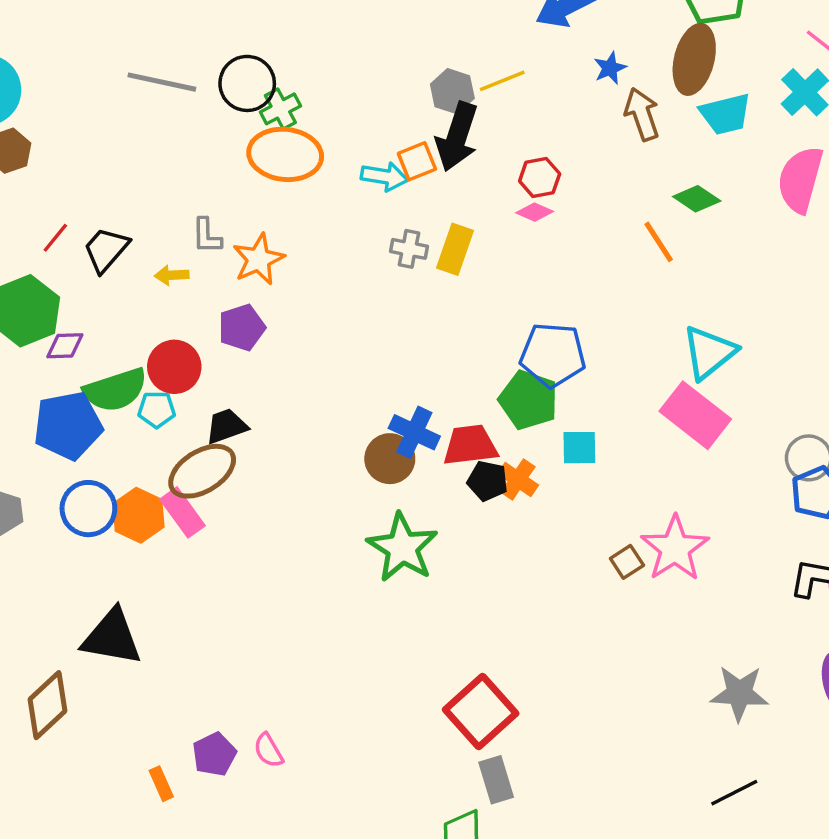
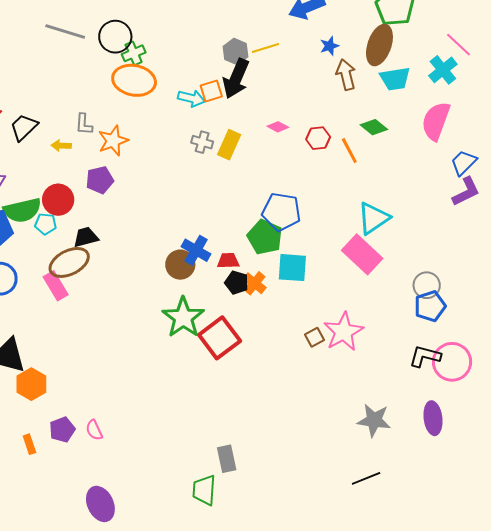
red hexagon: (540, 178) -> (318, 138), moved
red trapezoid: (470, 445) -> (228, 261), size x0.7
cyan square: (579, 448) -> (292, 268), size x1.4
orange hexagon: (139, 515) -> (31, 384), moved
red square: (481, 711) -> (220, 338), moved

